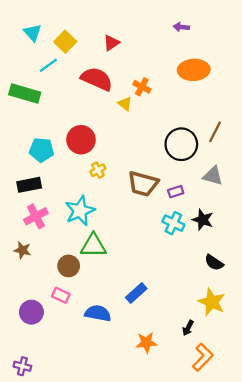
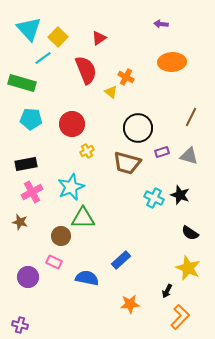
cyan triangle: (33, 33) -> (29, 29), size x1.5
red semicircle: (97, 79) -> (86, 70), turned 44
black circle: (181, 144) -> (138, 128), moved
cyan pentagon: (42, 150) -> (31, 119), moved
purple rectangle: (176, 192) -> (162, 152), moved

